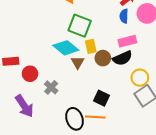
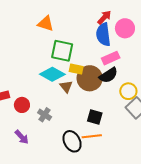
blue semicircle: (124, 16) -> (103, 34), size x1.6
yellow rectangle: (91, 46) -> (76, 69), turned -56
brown circle: (103, 58) -> (90, 78), size x1.6
purple arrow: (24, 106) -> (22, 137), size x0.7

